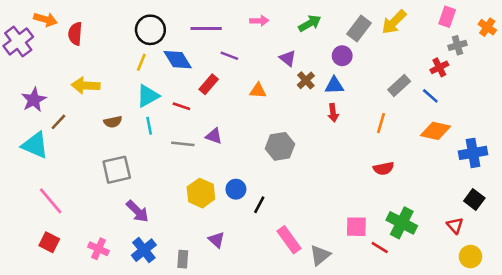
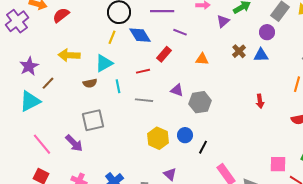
red semicircle: (75, 34) -> (61, 15), turned 48
purple triangle: (288, 58) -> (223, 21), moved, turned 40
cyan triangle: (148, 96) -> (104, 63), moved
red line: (181, 106) -> (143, 71), turned -32
red arrow: (333, 113) -> (260, 101), moved
purple triangle: (214, 136) -> (177, 90), moved
cyan triangle: (35, 145) -> (30, 101), turned -50
gray hexagon: (280, 146) -> (200, 102), moved
purple arrow: (137, 211) -> (74, 143), moved

